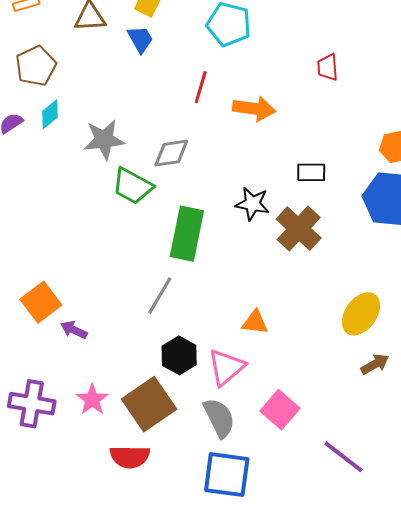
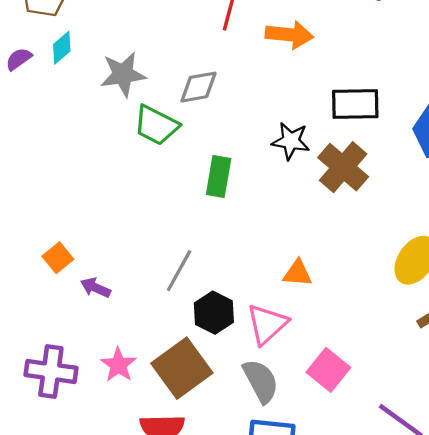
black rectangle: (311, 172) -> (355, 104), size x1.5
green rectangle: (187, 234) -> (219, 176), size x0.7
gray line: (160, 296) -> (179, 271), moved
orange square: (41, 302) -> (58, 258), size x0.7

